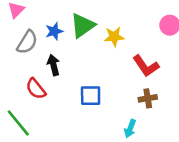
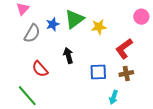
black arrow: (54, 65) -> (68, 56), moved
red L-shape: (146, 66) -> (124, 49), turned 90
blue square: (91, 96) -> (98, 72), moved

